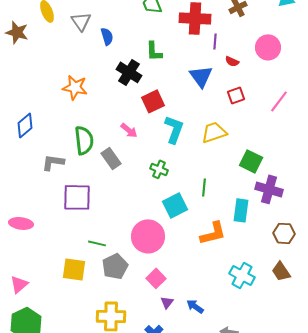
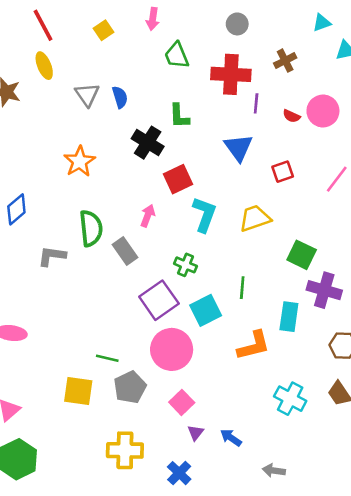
gray triangle: (81, 21) -> (87, 95), moved
red semicircle: (232, 61) -> (291, 116), moved
orange star: (75, 87) -> (80, 161), turned 30
pink arrow: (129, 130) -> (148, 216), turned -108
purple square: (77, 197) -> (159, 300), moved, turned -36

